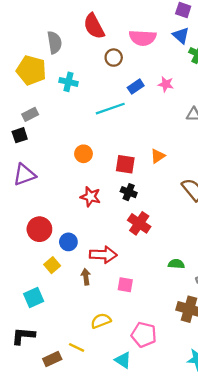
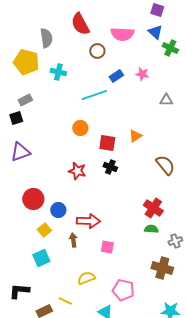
orange circle: (83, 154) -> (80, 128), moved
red cross: (139, 223) -> (153, 208), moved
cyan square: (34, 298) -> (41, 258), moved

